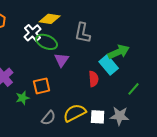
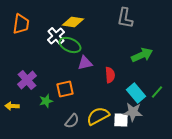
gray L-shape: (83, 33) -> (125, 18), moved
purple triangle: (62, 60) -> (85, 63), turned 42
cyan rectangle: (109, 65) -> (136, 93), moved
red semicircle: (94, 79) -> (110, 75), moved
gray star: (120, 116) -> (133, 112), moved

